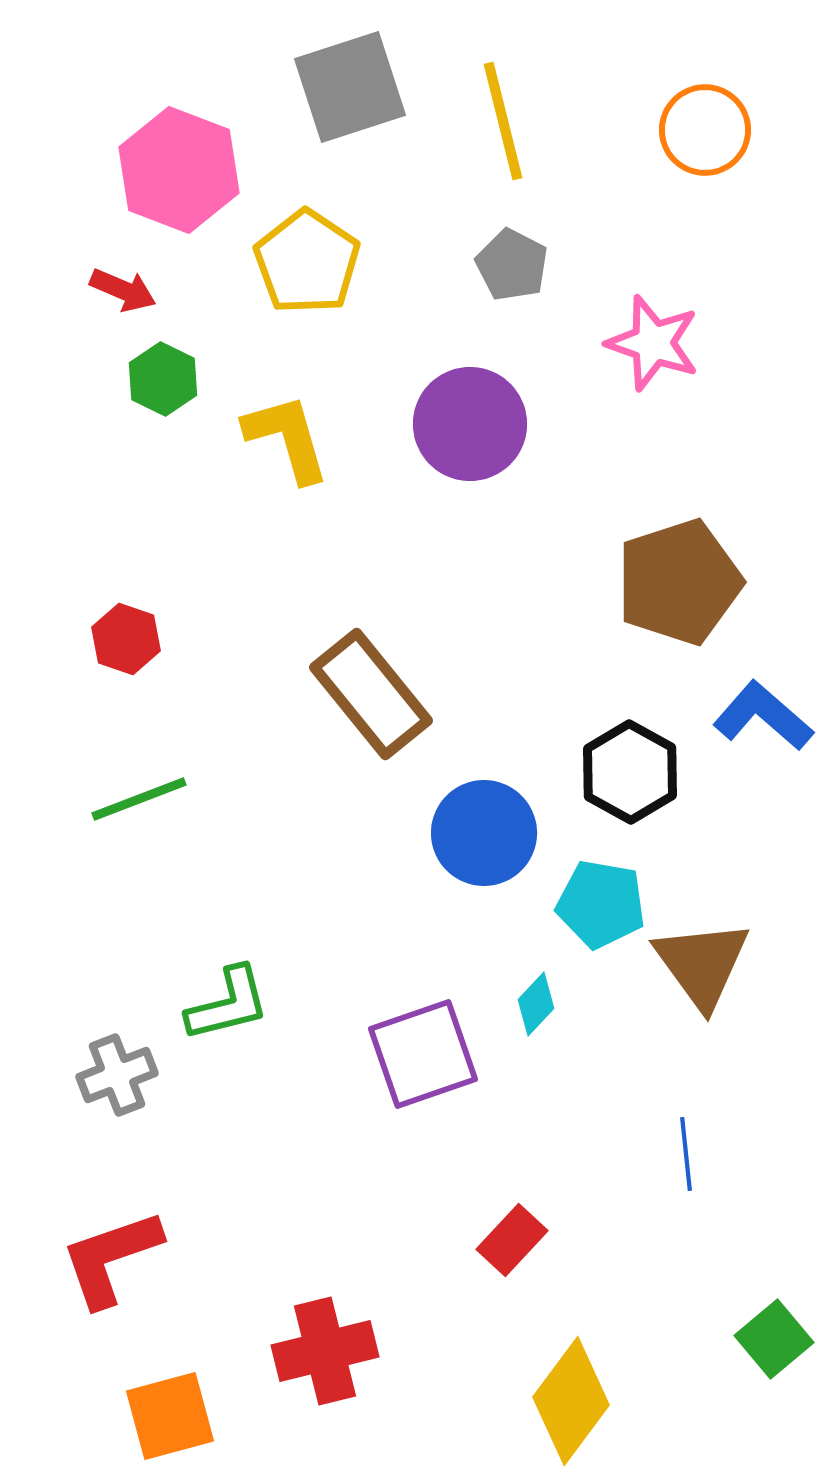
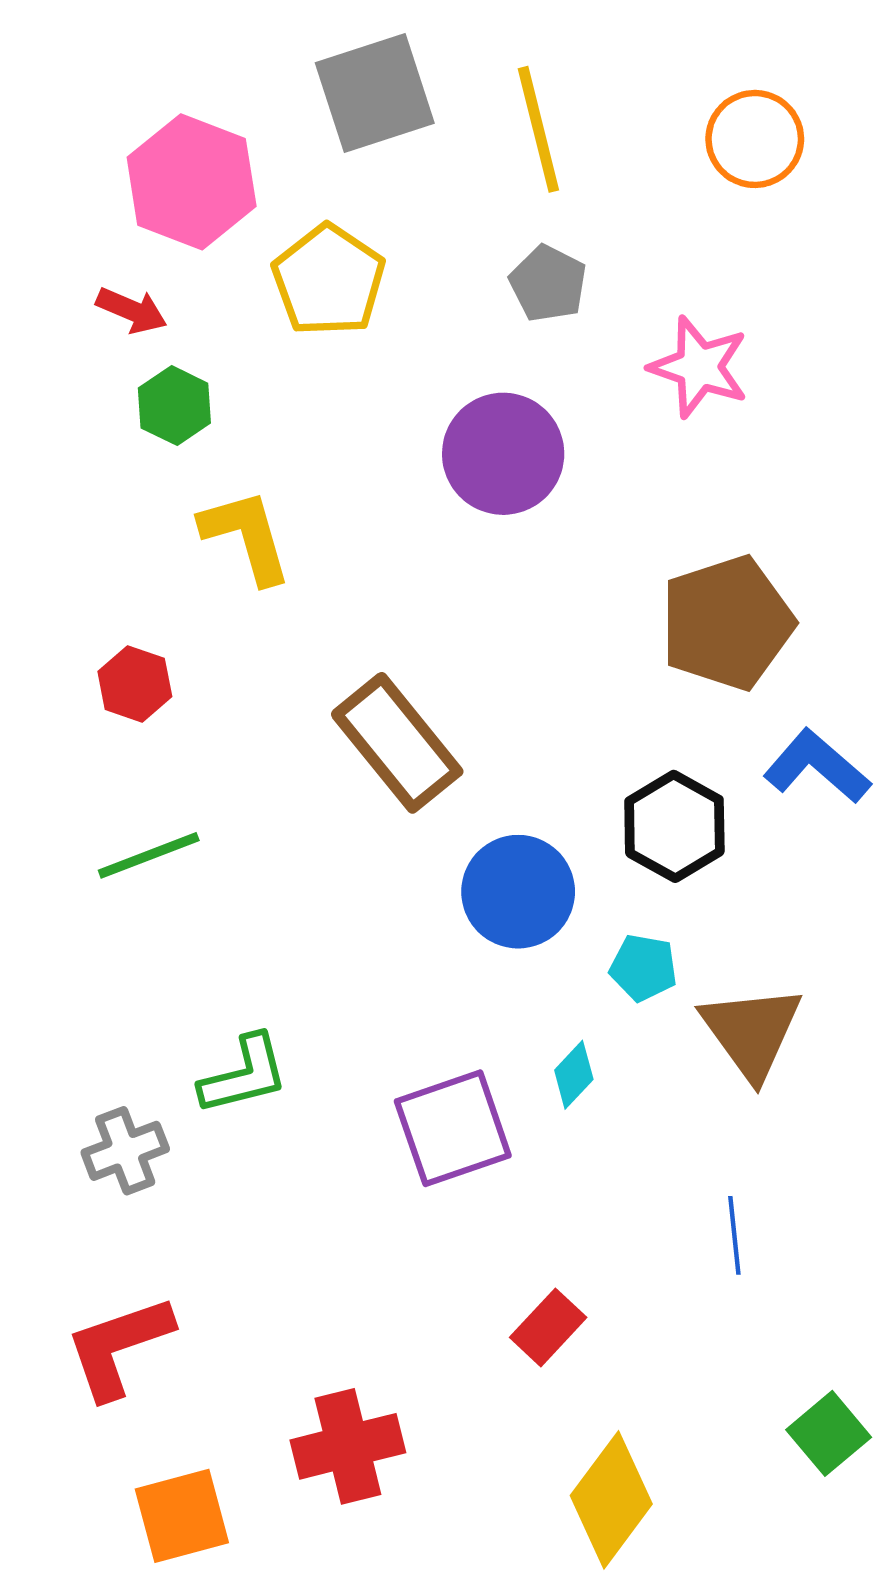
yellow L-shape: (287, 438) -> (246, 536), moved
cyan pentagon: (601, 904) -> (643, 968), size x0.7

